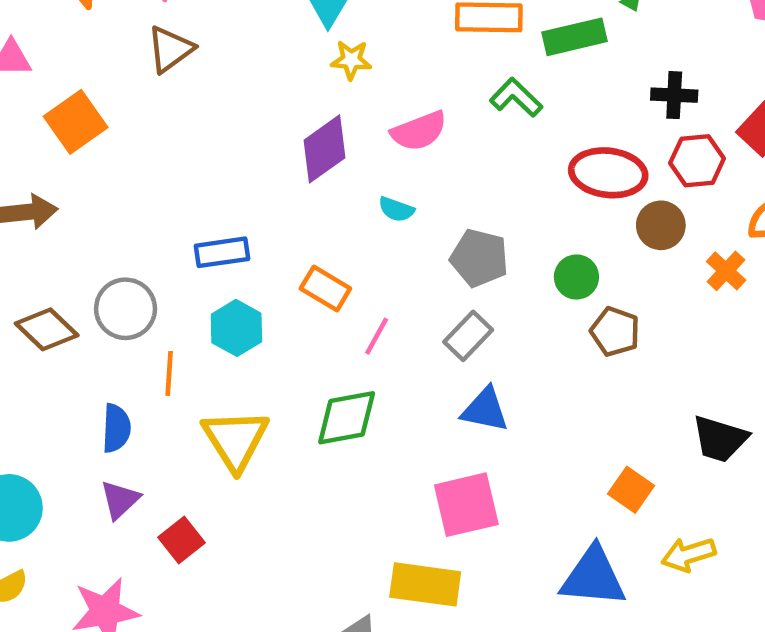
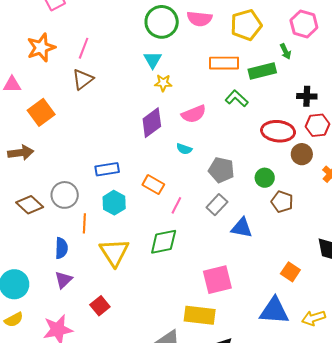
blue triangle: (485, 410) -> (242, 228), moved
red square: (182, 540) -> (100, 306), moved
yellow arrow: (688, 554) -> (314, 318), moved

